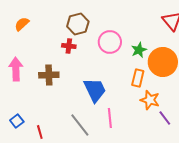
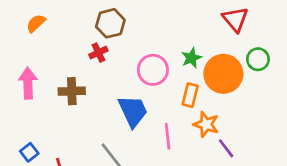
pink circle: (110, 42) -> (153, 70), moved
red cross: (69, 46) -> (98, 53), turned -32
pink line: (110, 118) -> (168, 136), moved

